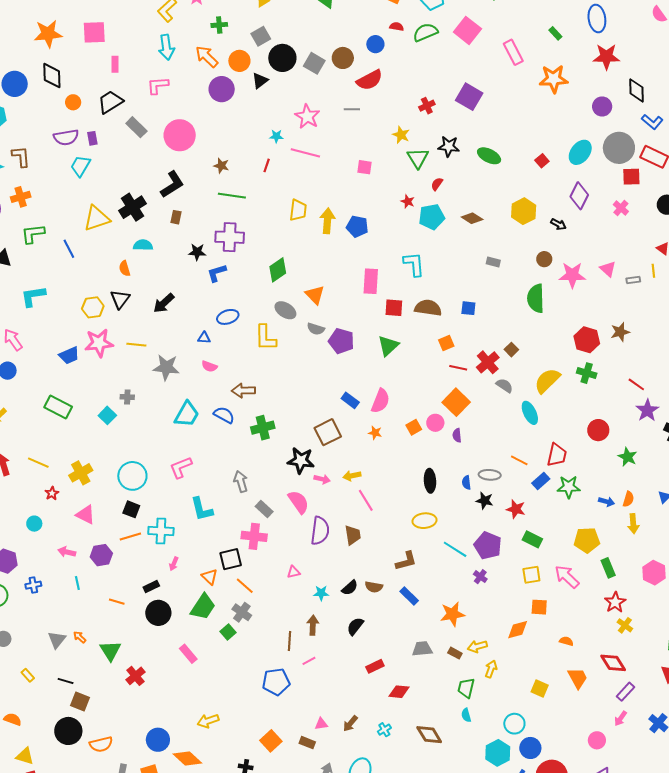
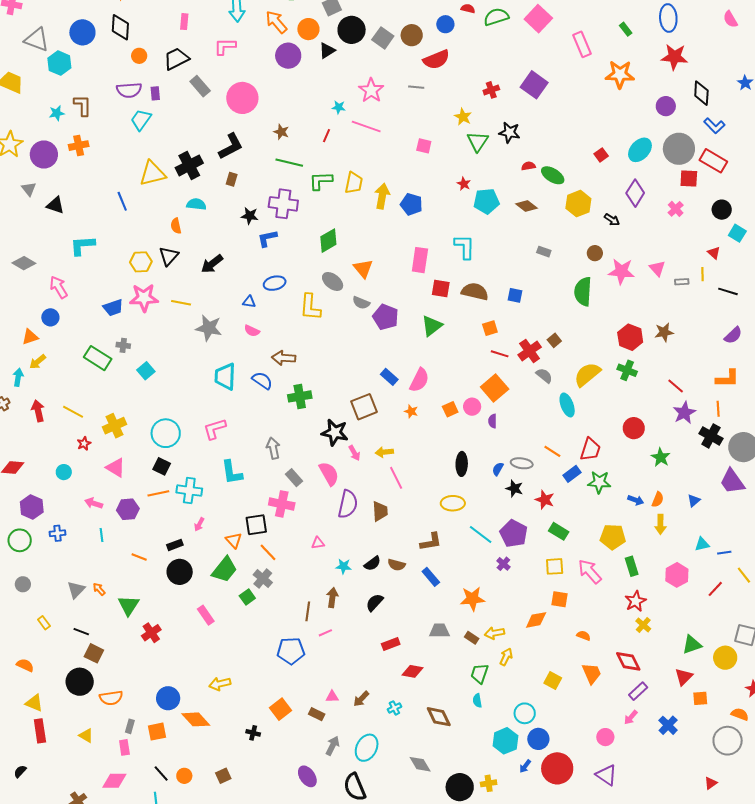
green ellipse: (489, 156) -> (553, 175), moved
red semicircle: (437, 184) -> (528, 166), moved, turned 40
green L-shape: (33, 234) -> (321, 181), moved
gray cross: (127, 397) -> (123, 345), moved
cyan trapezoid: (187, 414) -> (225, 377), turned 148
pink arrow: (322, 479) -> (354, 453), turned 42
blue semicircle: (466, 483) -> (498, 469), turned 32

